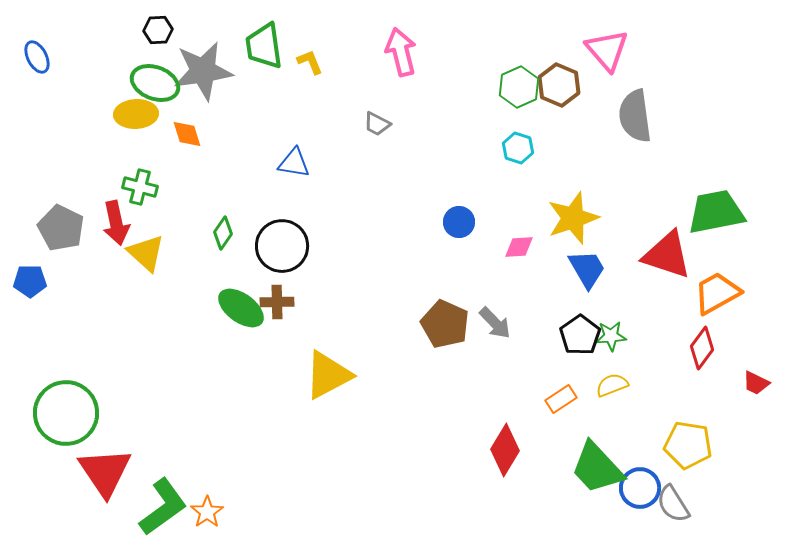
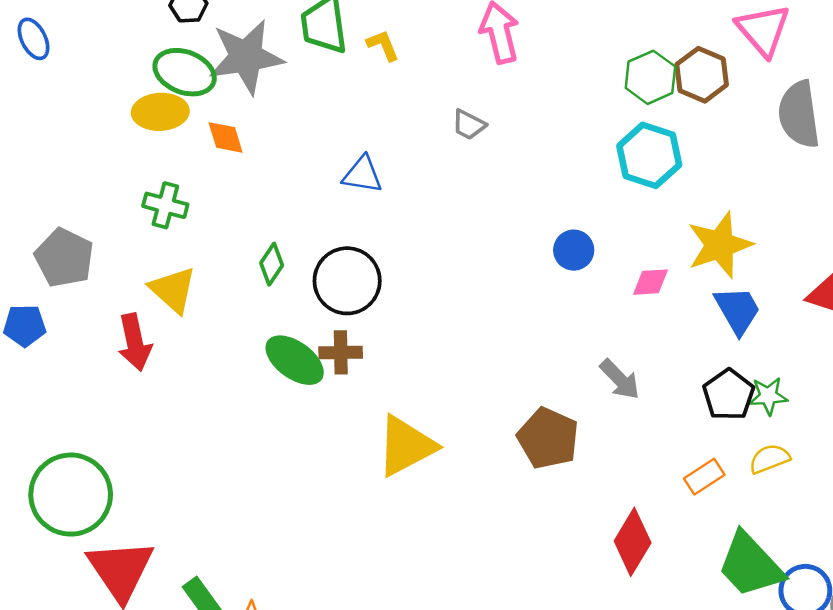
cyan hexagon: (518, 148) -> (649, 155), size x1.6
red arrow: (116, 223) -> (135, 342), moved
brown pentagon: (445, 324) -> (548, 438), moved

